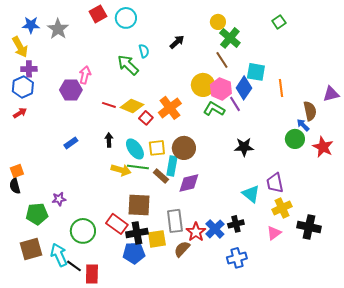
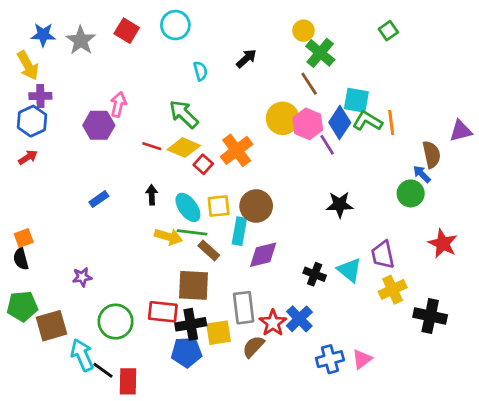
red square: (98, 14) -> (127, 31), moved, turned -30
green arrow: (128, 65) -> (184, 114), moved
green L-shape: (214, 109) -> (367, 121), moved
red star: (323, 147) -> (443, 244), moved
brown rectangle: (161, 176) -> (209, 251), moved
green pentagon: (37, 214) -> (22, 306), moved
red rectangle: (117, 224) -> (163, 312), turned -30
black cross: (236, 224) -> (315, 274), moved, turned 35
pink triangle: (274, 233) -> (362, 359), moved
brown square: (31, 249) -> (52, 326), moved

